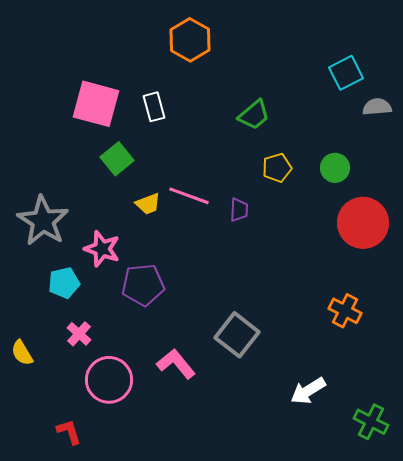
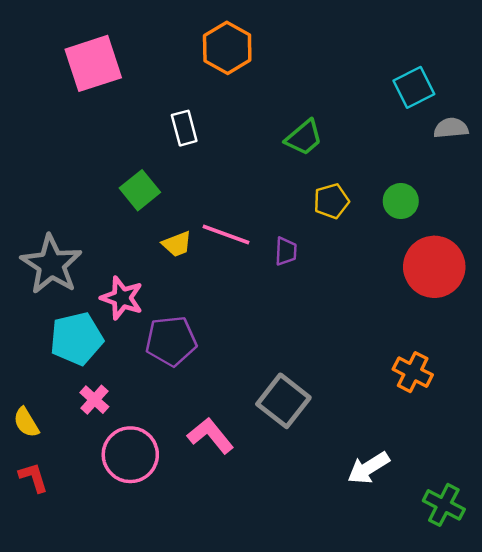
pink square: (96, 104) -> (93, 63), moved, turned -33
cyan pentagon: (64, 283) -> (76, 339), size x1.4
red L-shape: (69, 432) -> (33, 477), moved

